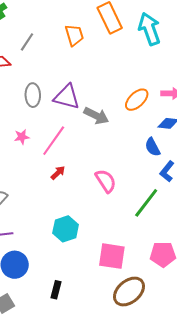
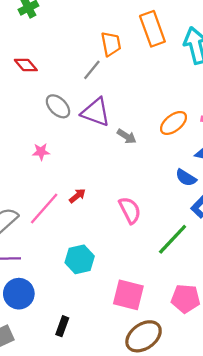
gray line: (27, 42) -> (92, 70), moved
gray ellipse: (33, 95) -> (58, 106), turned -50
gray arrow: (96, 116) -> (127, 136), size x0.7
pink line: (54, 141) -> (44, 209), moved
blue semicircle: (153, 147) -> (186, 178), turned -36

